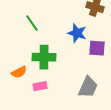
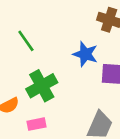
green cross: (44, 57) -> (42, 86), turned -30

